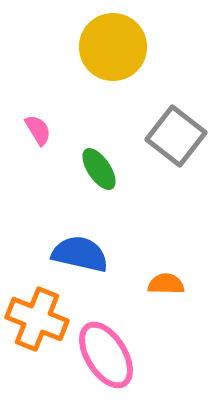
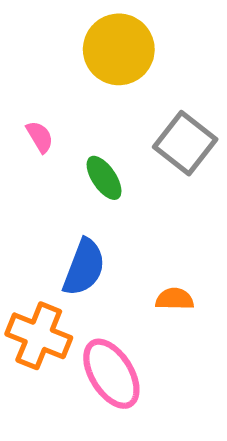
blue semicircle: (80, 254) -> (84, 267), turned 98

